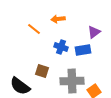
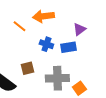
orange arrow: (58, 19) -> (43, 16), size x1.5
brown square: (42, 71) -> (27, 68), turned -32

